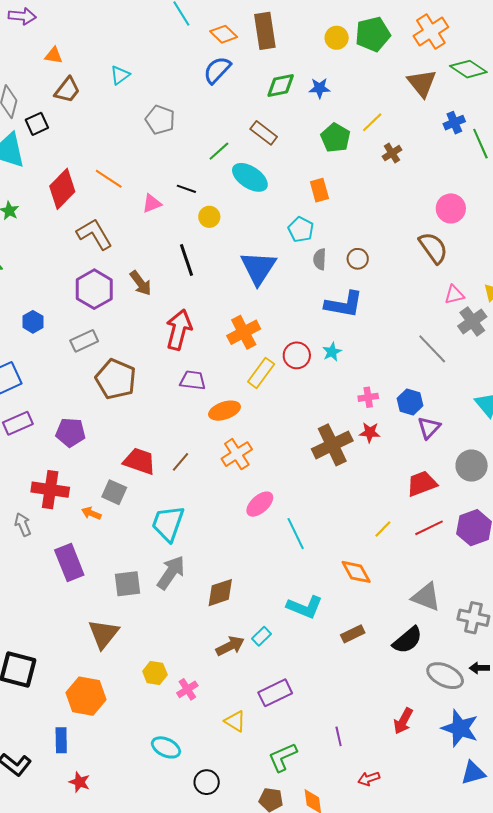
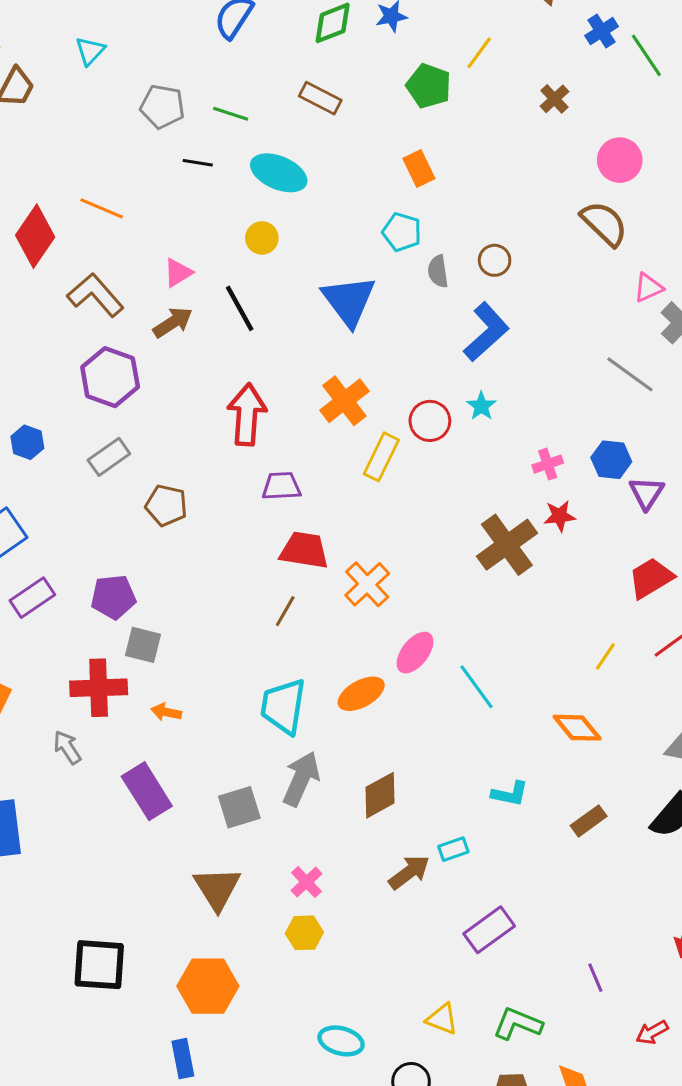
green line: (219, 151) -> (231, 114), moved, turned 70
brown cross: (392, 153) -> (554, 99), moved
cyan ellipse: (250, 177) -> (279, 173), moved
black line: (186, 189) -> (198, 163), moved
pink triangle: (152, 203) -> (178, 273), moved
brown arrow: (141, 283) -> (173, 322), moved, turned -76
blue L-shape: (344, 304) -> (486, 332), turned -42
brown pentagon: (116, 379) -> (166, 505), size x0.7
orange ellipse: (225, 411) -> (361, 694), moved
red trapezoid: (139, 461) -> (304, 550), moved
gray square: (114, 492) -> (143, 645), moved
cyan L-shape: (305, 607) -> (510, 794), size x0.7
cyan rectangle: (261, 636) -> (453, 849), turned 36
pink cross: (187, 689) -> (306, 882), moved
yellow triangle: (235, 721) -> (442, 1019), moved
green L-shape: (283, 757) -> (518, 1024), turned 56

